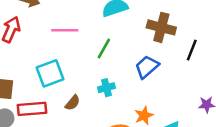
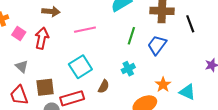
green line: (104, 48) -> (131, 36), moved
black line: (192, 50) -> (190, 24), turned -30

